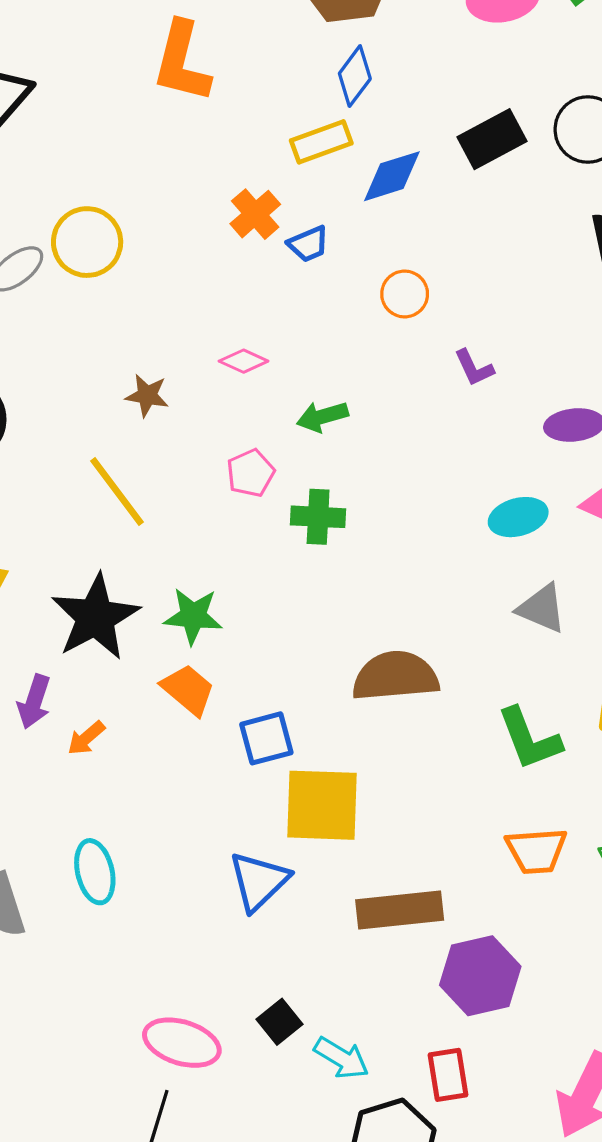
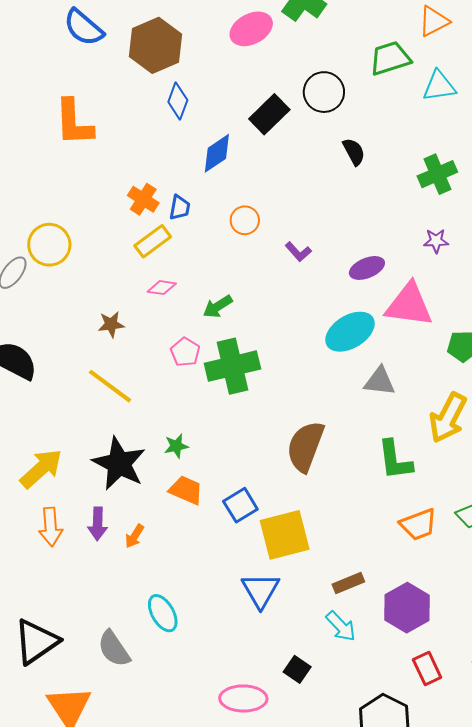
yellow rectangle: (321, 142) -> (153, 241), moved
blue trapezoid: (308, 244) -> (180, 208), turned -40
green cross: (318, 517) -> (232, 366), size x1.6
cyan ellipse: (518, 517) -> (350, 332), size x1.4
green star: (193, 616) -> (176, 446), size x0.7
brown semicircle: (395, 676) -> (305, 446), turned -48
green L-shape: (529, 739) -> (395, 460), turned 30
brown rectangle: (400, 910) -> (348, 583), size x0.6
cyan arrow: (342, 1058) -> (341, 626), moved, turned 32
red rectangle: (448, 1075) -> (427, 669), moved

